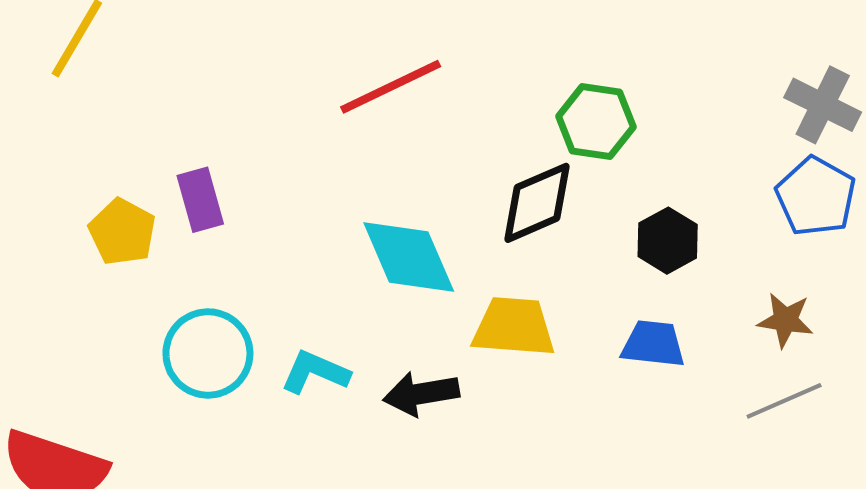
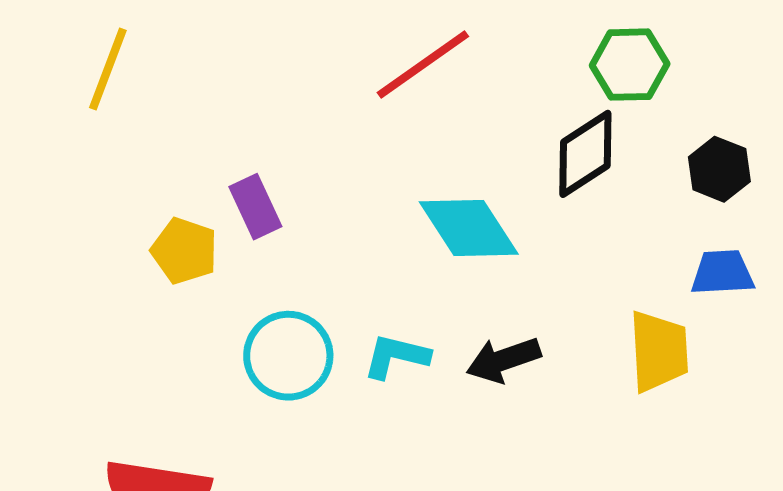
yellow trapezoid: (514, 327) -> (659, 351), moved, turned 92

